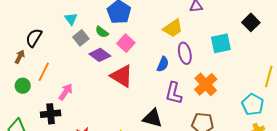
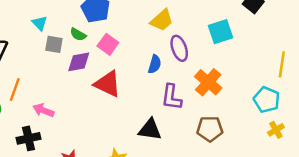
gray square: (81, 38) -> (54, 44), turned -35
purple diamond: (100, 55) -> (79, 62), turned -40
pink arrow: (66, 92) -> (43, 110), turned -96

